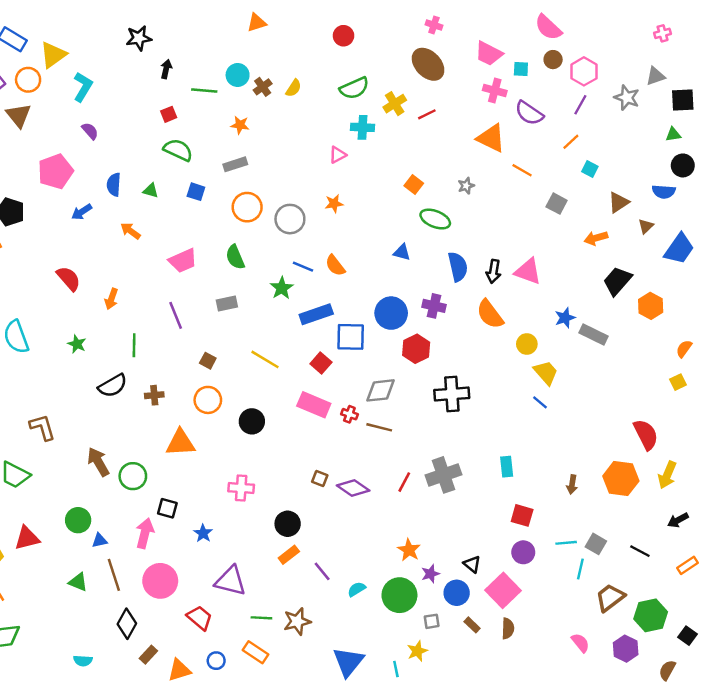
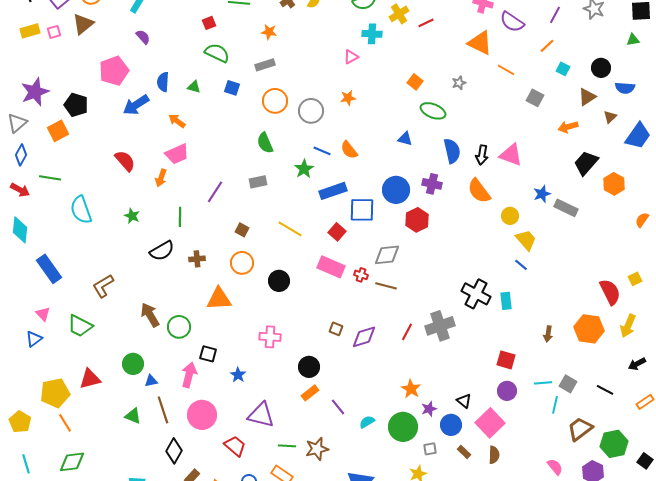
brown triangle: (19, 115) -> (83, 24), turned 30
black circle: (683, 165) -> (601, 68), moved
blue arrow: (82, 212) -> (136, 105), size x1.5
pink trapezoid: (183, 261) -> (177, 154), moved
purple line: (176, 315) -> (215, 192), turned 55
yellow square: (678, 382) -> (635, 279), moved
black cross: (452, 394) -> (476, 294), moved, turned 32
brown L-shape: (42, 427) -> (103, 286), turned -105
cyan rectangle: (507, 467) -> (506, 301), moved
purple diamond: (353, 488) -> (364, 337), turned -52

